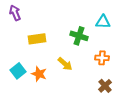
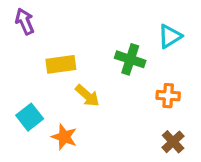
cyan triangle: (103, 22) -> (170, 36), turned -35
yellow arrow: (65, 64) -> (87, 96), moved
orange star: (39, 74) -> (64, 137), moved

